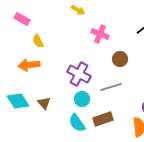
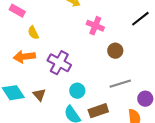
purple cross: (79, 74) -> (59, 63), moved
gray line: (111, 87) -> (120, 84), moved

